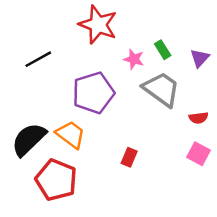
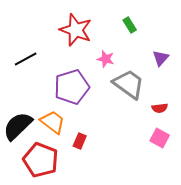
green rectangle: (163, 50) -> (130, 25), moved
red rectangle: (129, 157) -> (80, 141), moved

